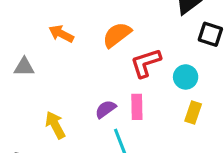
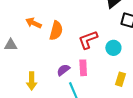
orange semicircle: (117, 35) -> (56, 31), moved, turned 144
yellow rectangle: (193, 113) -> (120, 79), moved
yellow arrow: (55, 125) -> (32, 81), turned -150

